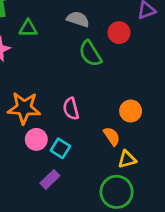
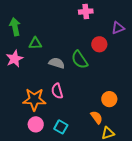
gray semicircle: (78, 19) -> (57, 63), moved
pink semicircle: (71, 109) -> (57, 91), moved
pink circle: (36, 139) -> (36, 124), moved

